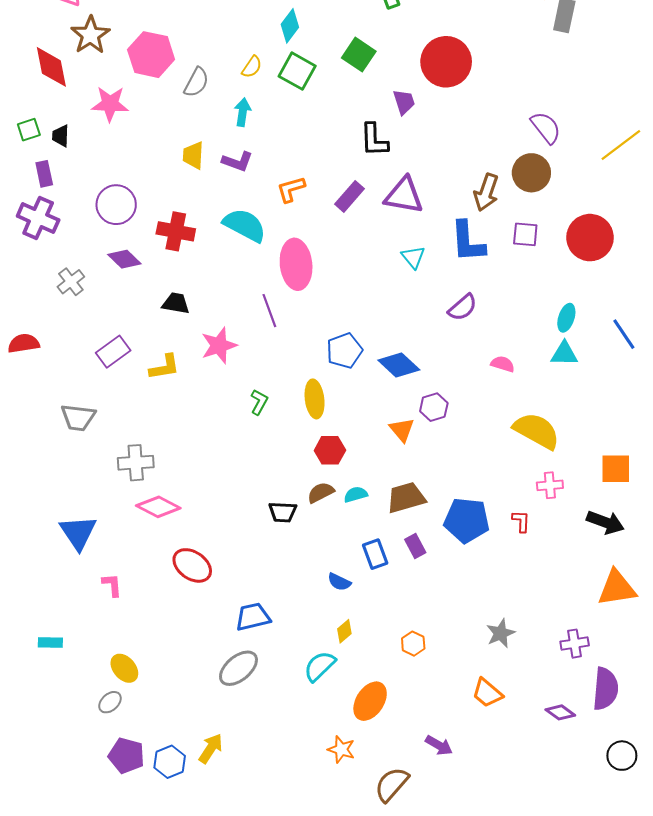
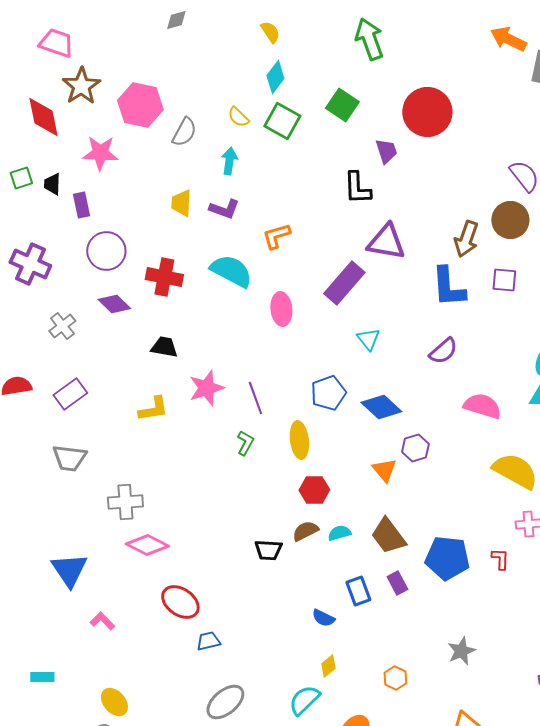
yellow semicircle: (252, 67) -> (238, 117), turned 100
purple rectangle: (44, 174) -> (81, 205), moved
purple rectangle: (349, 196) -> (344, 283), moved, size x1.4
cyan triangle: (413, 257) -> (368, 339), moved
pink ellipse: (296, 264) -> (281, 309), size x0.7
purple line: (269, 311) -> (255, 398), moved
purple rectangle: (113, 352) -> (70, 394), moved
pink semicircle: (503, 364) -> (482, 406), size x1.6
brown trapezoid: (406, 498) -> (388, 536), turned -111
pink L-shape: (112, 585) -> (102, 621), turned -40
blue trapezoid: (253, 617) -> (208, 641), moved, size x0.7
gray star: (501, 633) -> (461, 651), moved

